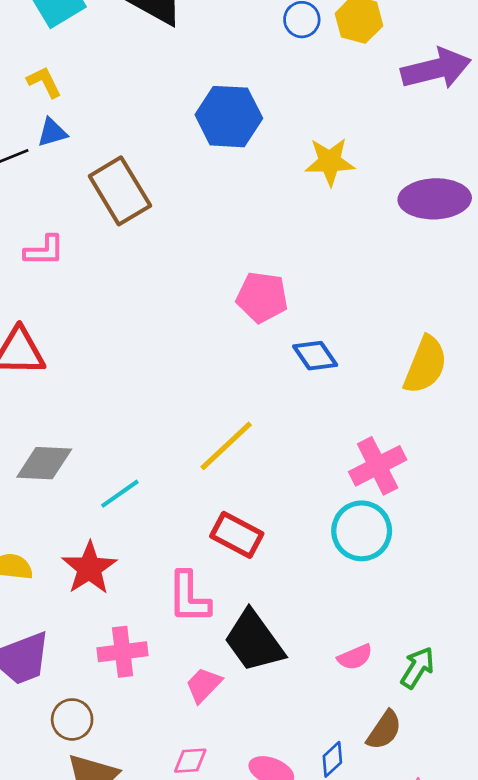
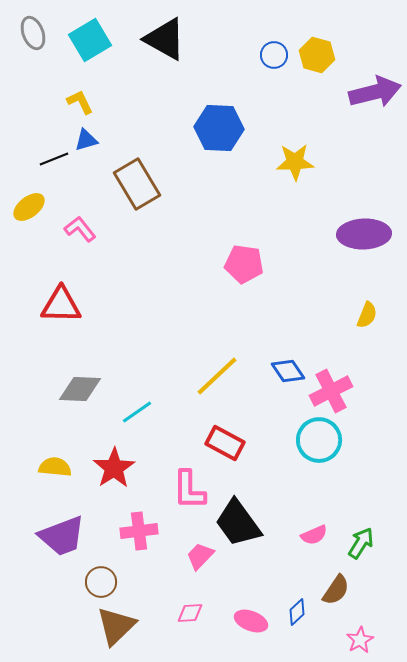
purple ellipse: (435, 199) -> (364, 234), moved
pink L-shape: (44, 251) -> (80, 229), turned -128
blue diamond: (315, 356) -> (288, 371), moved
yellow semicircle: (425, 365) -> (367, 315), size x0.6

